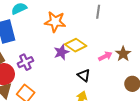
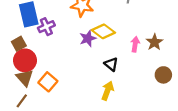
pink arrow: (105, 56) -> (135, 44), turned -56
purple cross: (25, 62) -> (46, 27), moved

